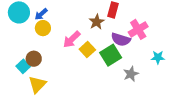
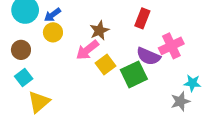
brown star: (97, 22) -> (99, 30), moved
brown circle: (34, 59) -> (21, 50), moved
gray star: (131, 74) -> (180, 101), moved

